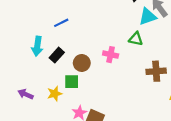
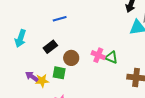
green triangle: (136, 39) -> (111, 57), moved
cyan arrow: (37, 46) -> (20, 38), moved
purple arrow: (26, 94) -> (32, 77), moved

